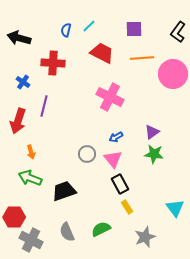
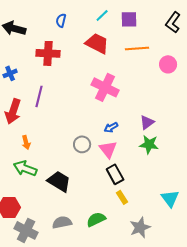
cyan line: (89, 26) -> (102, 15), moved
pink circle: (173, 74) -> (168, 64), size x0.6
blue cross: (23, 82) -> (10, 73), moved, turned 32
black trapezoid: (64, 191) -> (59, 181), turned 50
gray semicircle: (67, 232) -> (62, 222), turned 102

